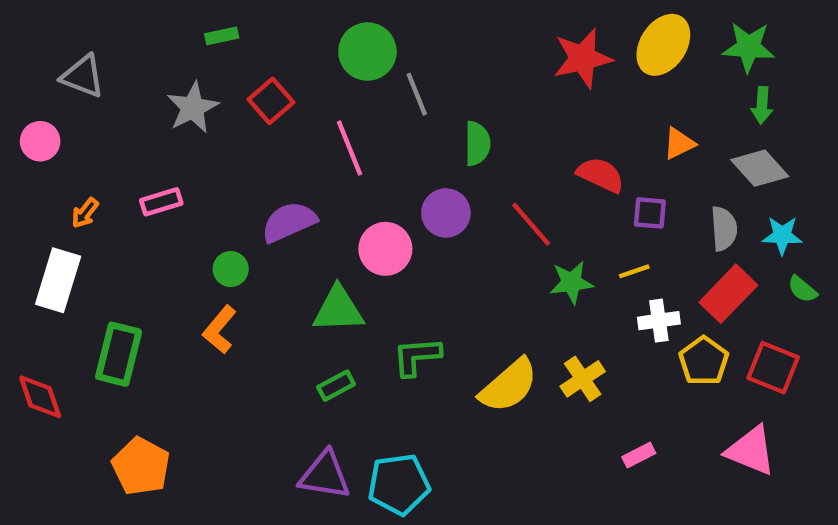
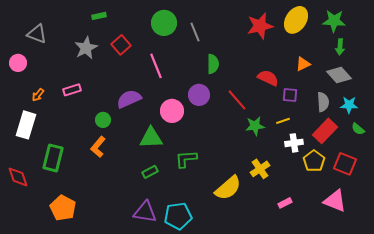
gray line: (417, 94) -> (195, 32), moved
yellow semicircle: (509, 386) -> (228, 188), moved

